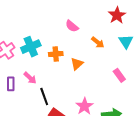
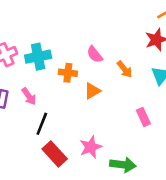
pink semicircle: (72, 26) -> (95, 54), moved
black line: (44, 96) -> (42, 124), turned 30

